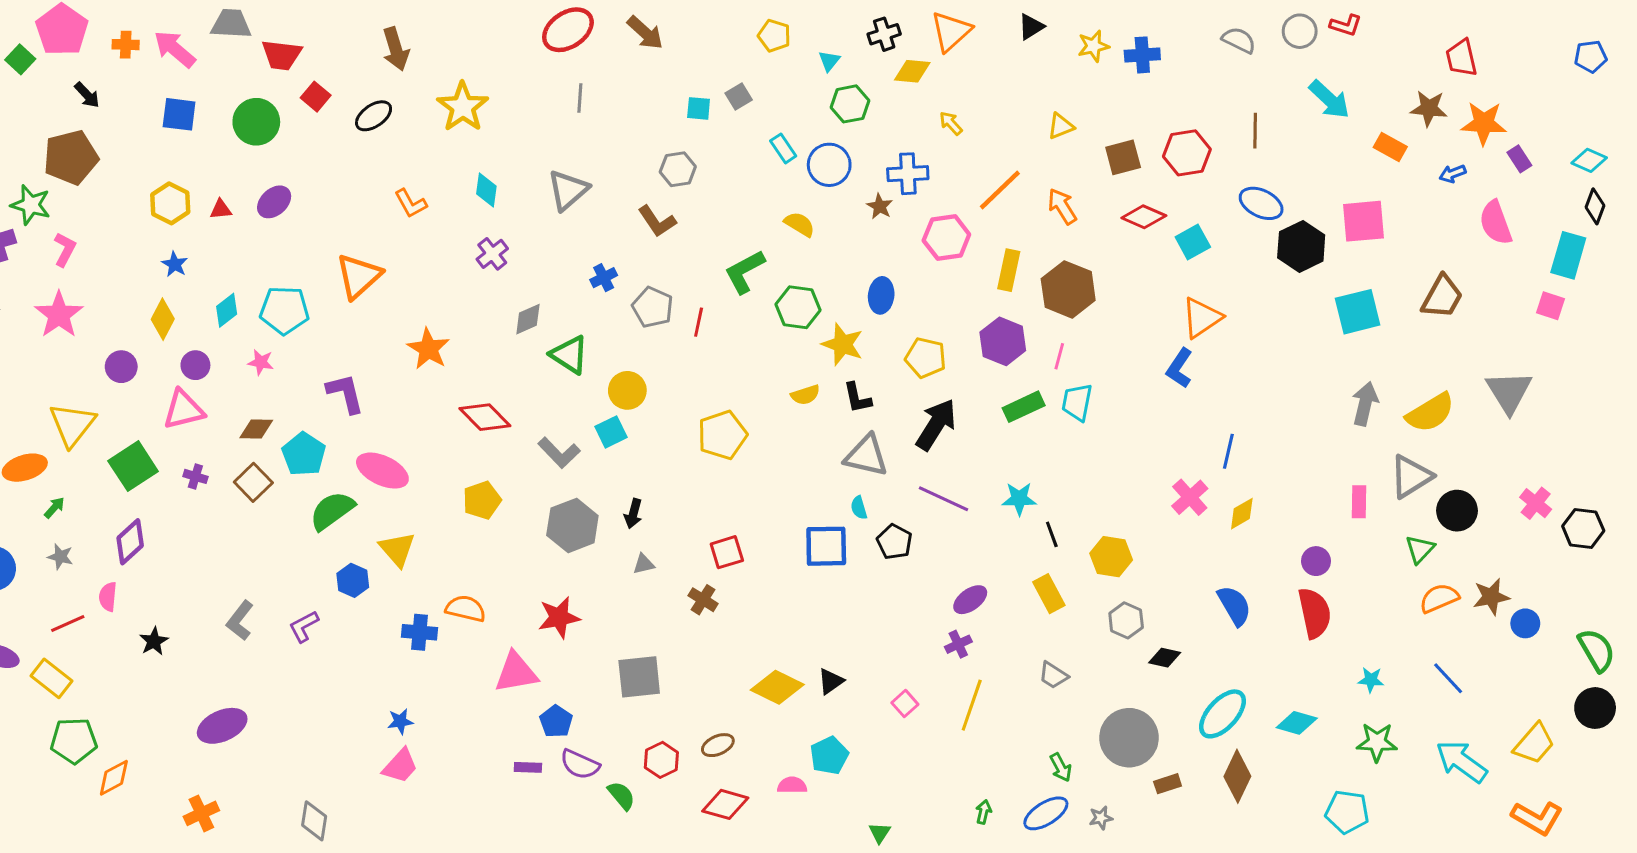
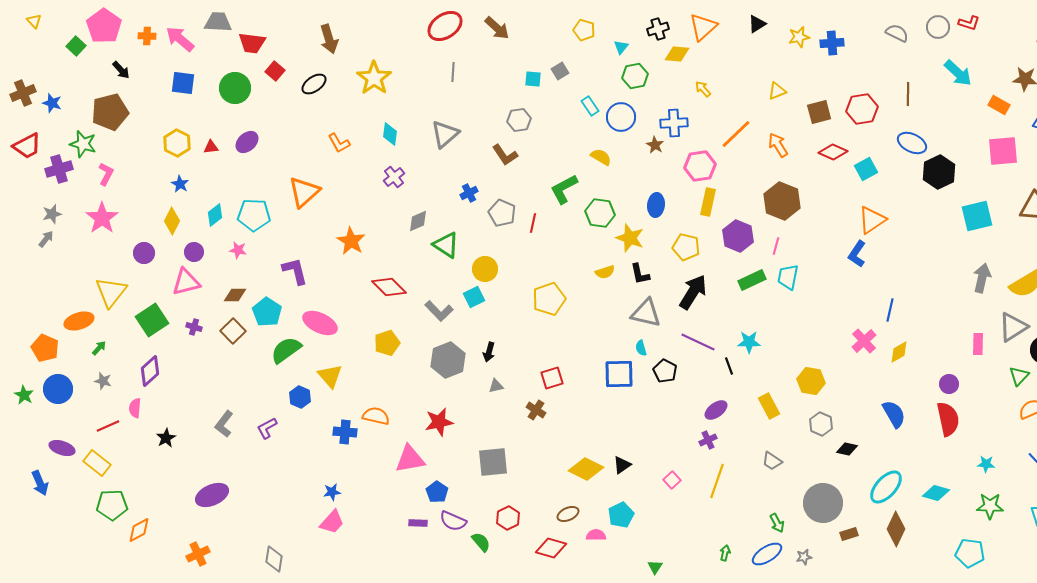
pink square: (1363, 221) -> (1003, 151), moved
yellow rectangle: (1009, 270) -> (708, 202), moved
black line: (1052, 534) -> (729, 366), moved
brown ellipse: (718, 745) -> (568, 514), moved

